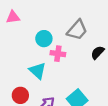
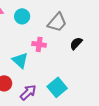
cyan circle: (44, 39) -> (22, 16), moved

